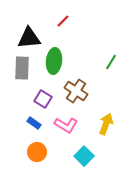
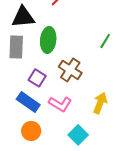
blue rectangle: (34, 123) -> (28, 102), size x1.6

